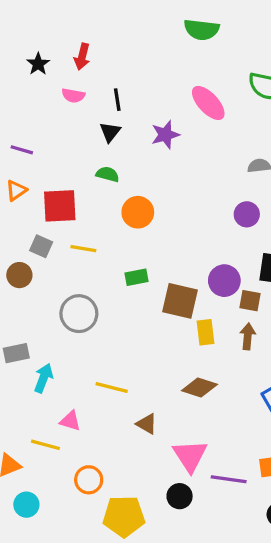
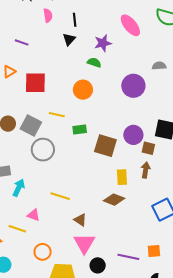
pink semicircle: (73, 95) -> (48, 16), turned -112
purple line: (22, 150) -> (22, 42), moved
green semicircle: (108, 174) -> (94, 62), moved
purple circle: (247, 214) -> (133, 86), moved, size x1.5
gray square: (41, 246) -> (31, 125), moved, size x1.5
yellow line: (83, 249) -> (57, 115), moved
yellow rectangle: (205, 332) -> (122, 177), moved
pink triangle: (190, 456) -> (84, 243), moved

